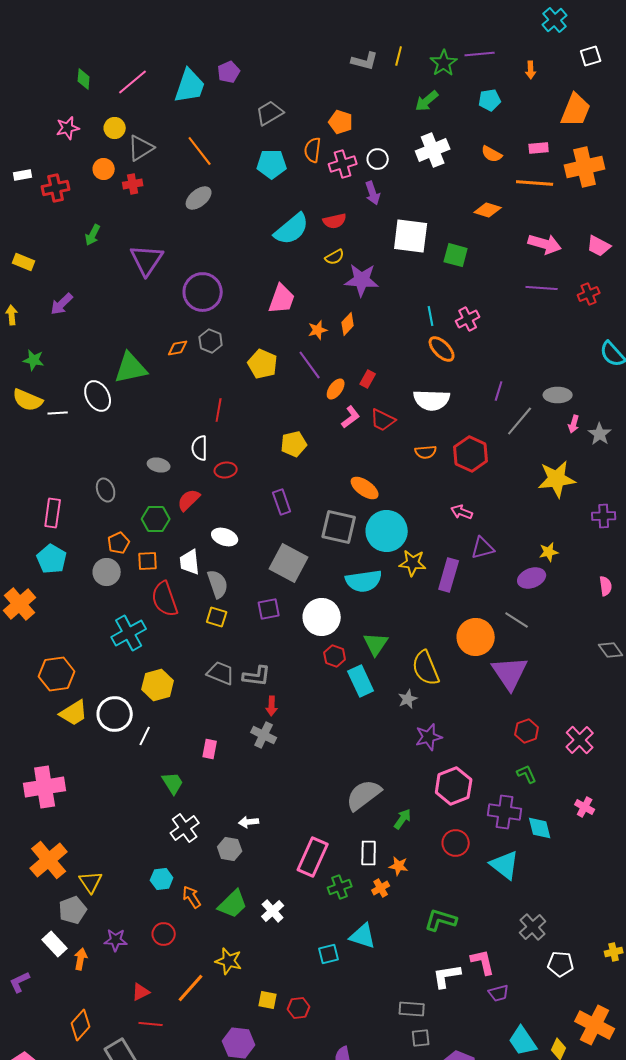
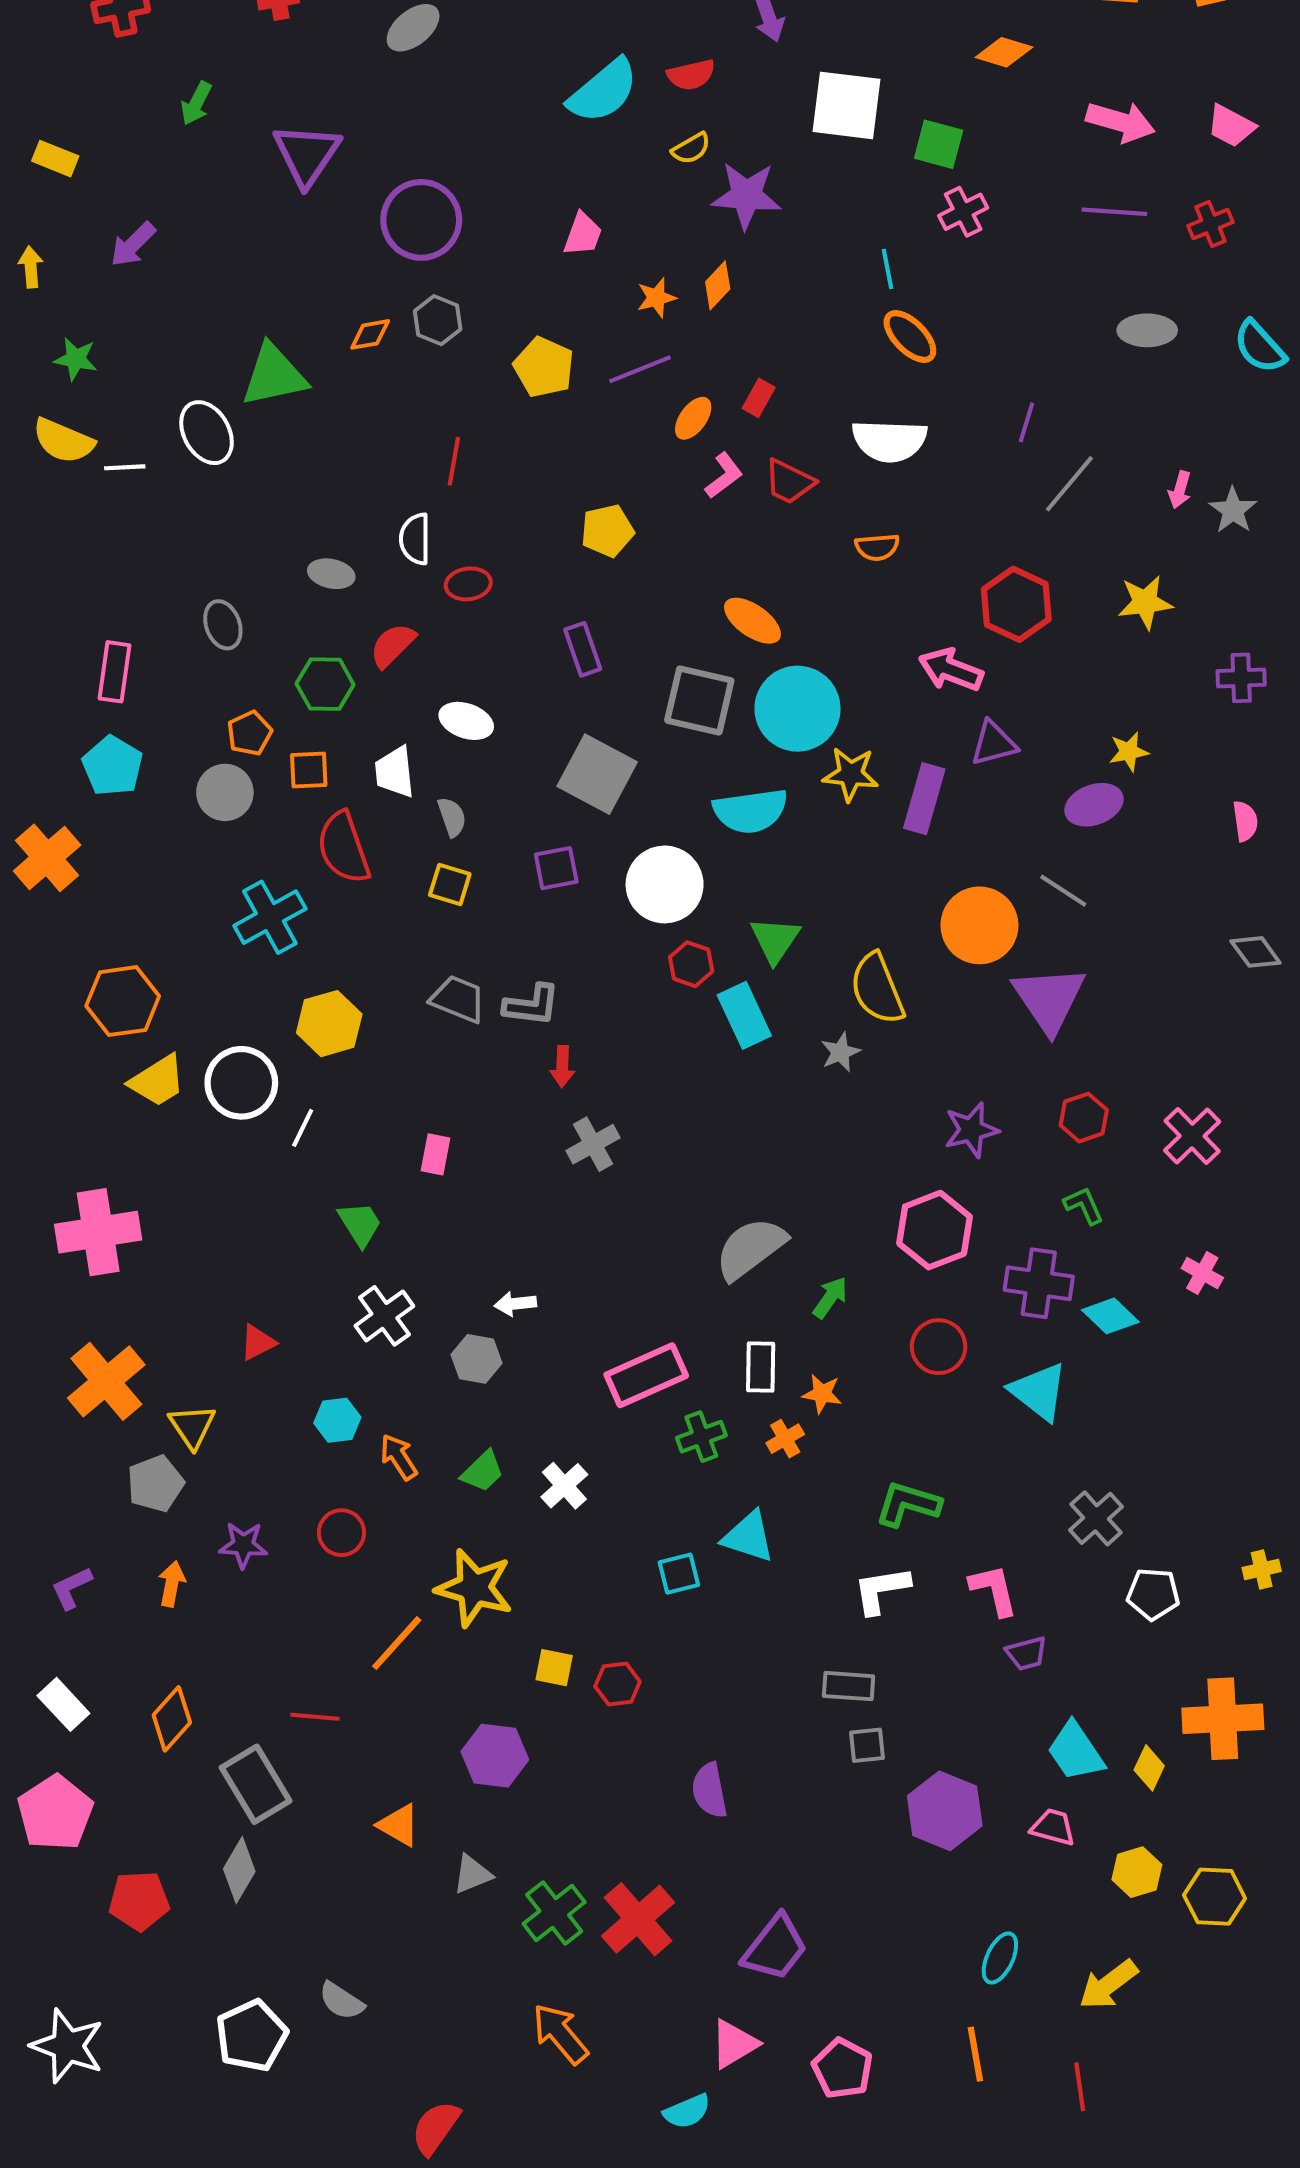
pink trapezoid: (282, 299) -> (583, 234), size x0.7
pink cross: (468, 319) -> (963, 212), moved
purple line: (310, 365) -> (640, 369), turned -76
gray ellipse: (558, 395) -> (1147, 330), moved
red hexagon: (471, 454) -> (1016, 604), moved
yellow star: (557, 479) -> (1145, 602), size x0.7
pink arrow: (462, 512) -> (951, 670), size x1.4
gray semicircle: (218, 584) -> (452, 817), size x0.7
gray cross: (264, 735) -> (593, 1144), moved, turned 35
purple star: (429, 737) -> (971, 1130), moved
cyan diamond: (540, 828) -> (1110, 1316), turned -32
pink rectangle: (313, 857) -> (646, 1375), turned 42
green trapezoid: (233, 904) -> (483, 1471), size x0.7
white rectangle: (55, 944) -> (63, 1704), moved
yellow star: (229, 961) -> (474, 1588), size x1.4
white L-shape: (447, 976) -> (881, 1590), moved
purple L-shape: (20, 982) -> (72, 1588), moved
red triangle: (141, 992) -> (258, 1343), moved
orange cross: (595, 1025) -> (1223, 1719), turned -30

